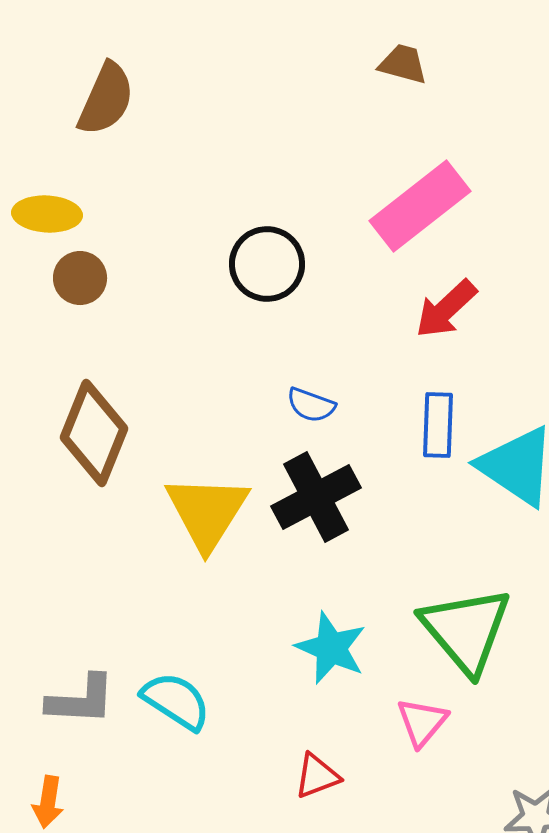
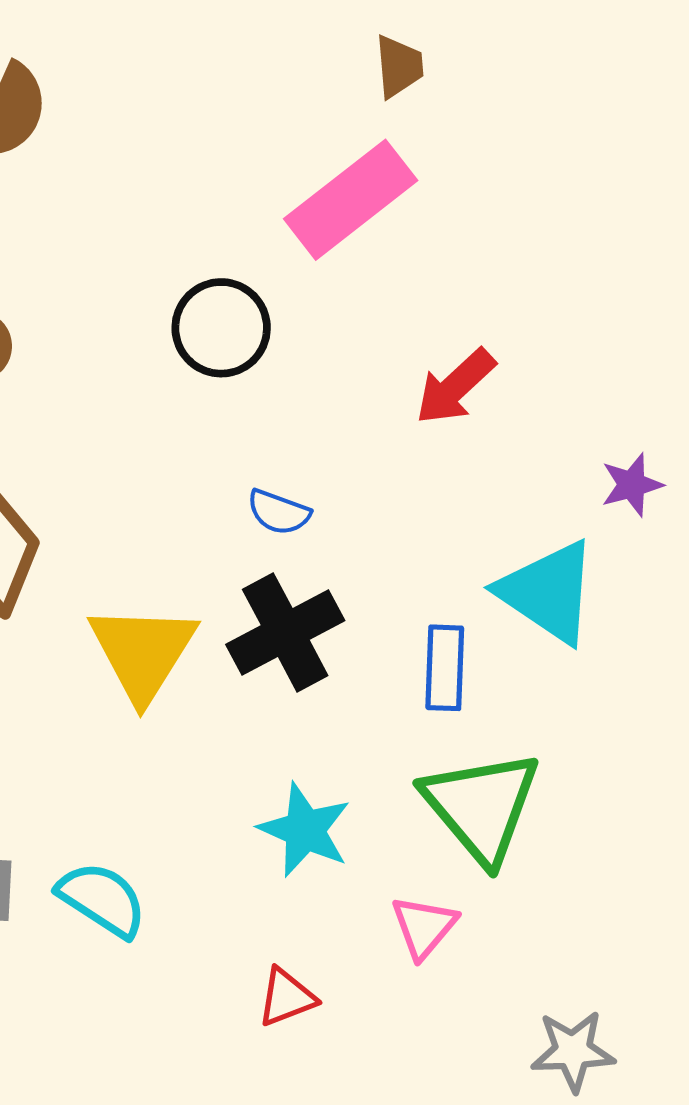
brown trapezoid: (403, 64) -> (399, 66), turned 70
pink rectangle: (420, 206) -> (351, 200), moved
blue rectangle: (438, 425) -> (445, 668), moved

